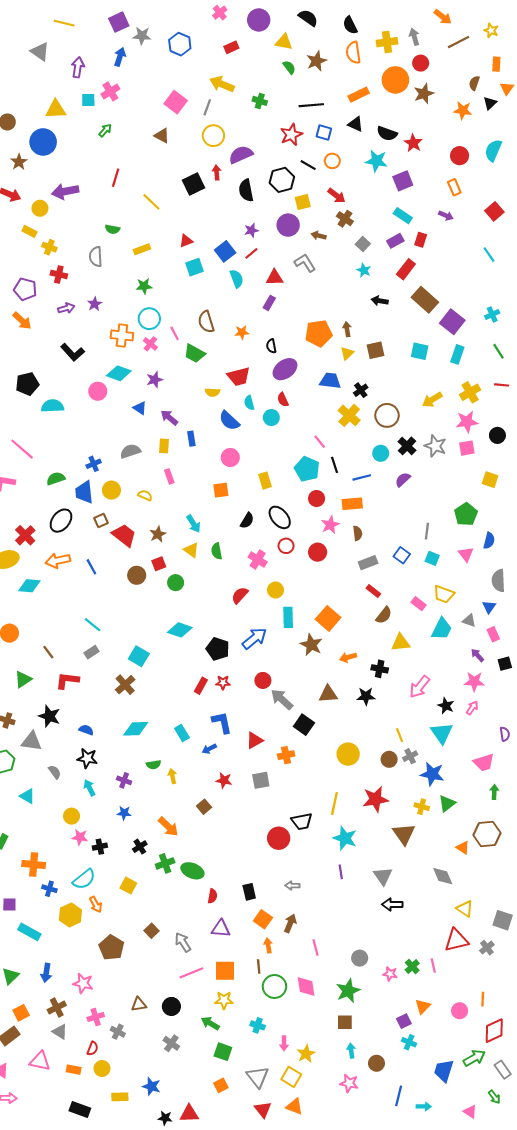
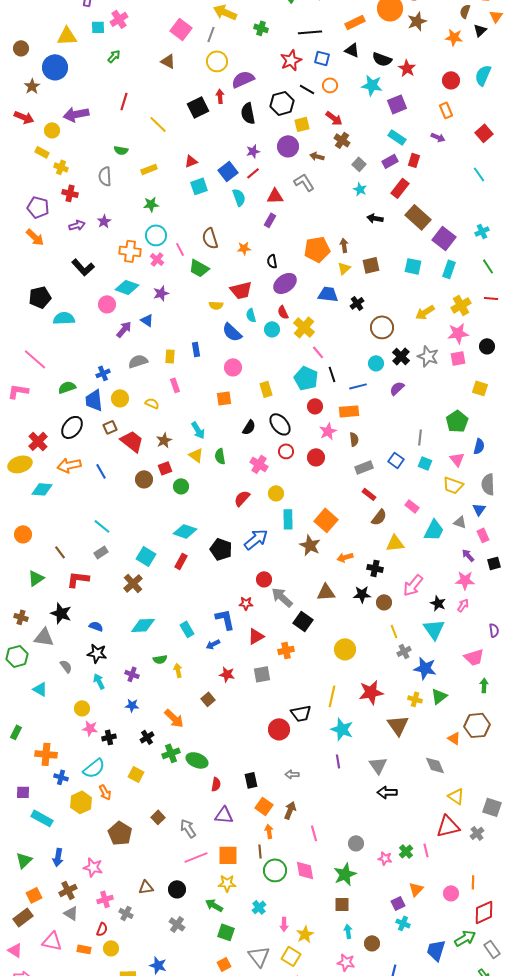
yellow cross: (349, 415) -> (304, 327), moved
purple arrow: (169, 418) -> (124, 329), moved, turned 90
yellow trapezoid: (444, 594) -> (453, 485), moved
red star: (223, 683) -> (246, 603), moved
red rectangle: (201, 686) -> (181, 561), moved
brown circle: (389, 759) -> (384, 602), moved
cyan cross: (258, 1025) -> (259, 907), turned 32

